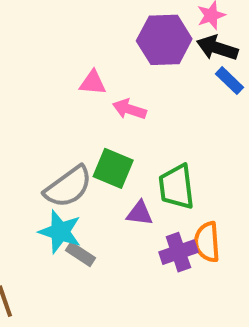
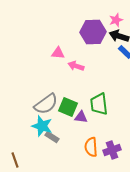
green square: (113, 168) -> (68, 107), moved
orange semicircle: (207, 242) -> (91, 147), moved
purple cross: (178, 252) -> (112, 150), moved

